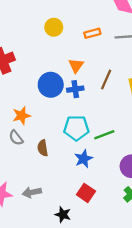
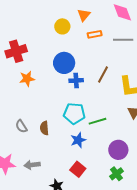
orange triangle: (76, 66) -> (84, 15), moved
blue circle: (51, 85) -> (64, 63), moved
orange star: (21, 116) -> (27, 79), moved
gray semicircle: (16, 138) -> (21, 126), moved

